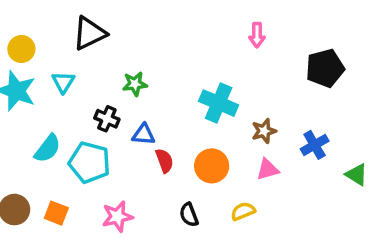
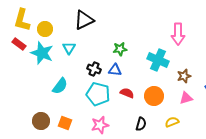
pink arrow: (257, 35) -> (178, 34), moved, size x1.5
green star: (135, 84) -> (120, 49), moved
blue triangle: (144, 134) -> (115, 70), moved
red semicircle: (164, 161) -> (127, 93), turned -48
cyan pentagon: (89, 162) -> (98, 94), moved
black semicircle: (189, 215) -> (141, 124), turned -144

